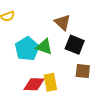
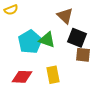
brown square: (83, 71) -> (83, 55), moved
red diamond: (34, 84) -> (22, 77), moved

